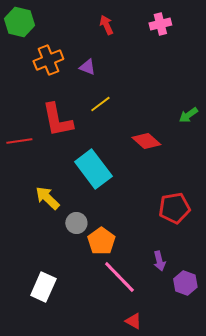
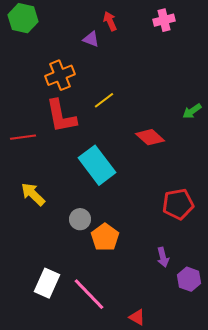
orange cross: (48, 60) -> (60, 75), moved
purple triangle: (87, 67) -> (91, 39), moved
yellow arrow: (47, 198) -> (33, 194), moved
pink line: (119, 277) -> (89, 294), moved

